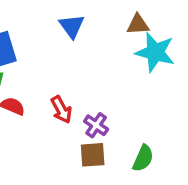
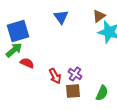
brown triangle: (138, 24) -> (99, 16), turned -32
red arrow: (61, 110) -> (55, 76), moved

